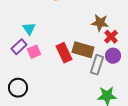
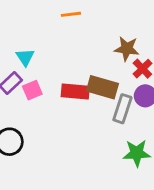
red rectangle: (64, 53) -> (75, 92), turned -60

